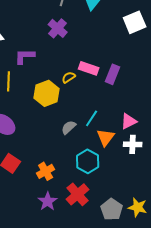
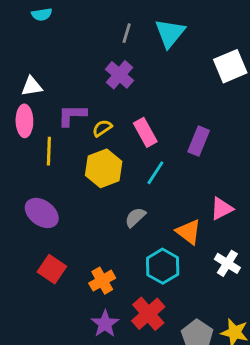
pink rectangle: (89, 68) -> (145, 132), moved, turned 42
yellow semicircle: (69, 77) -> (102, 128), moved
cyan line: (92, 118) -> (155, 173), moved
orange triangle: (106, 137) -> (189, 232), turned -30
white cross: (133, 144) -> (227, 263), moved, turned 30

